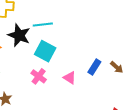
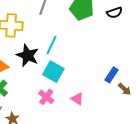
cyan line: (43, 24) -> (52, 45), turned -60
blue rectangle: (94, 67) -> (112, 75), moved

